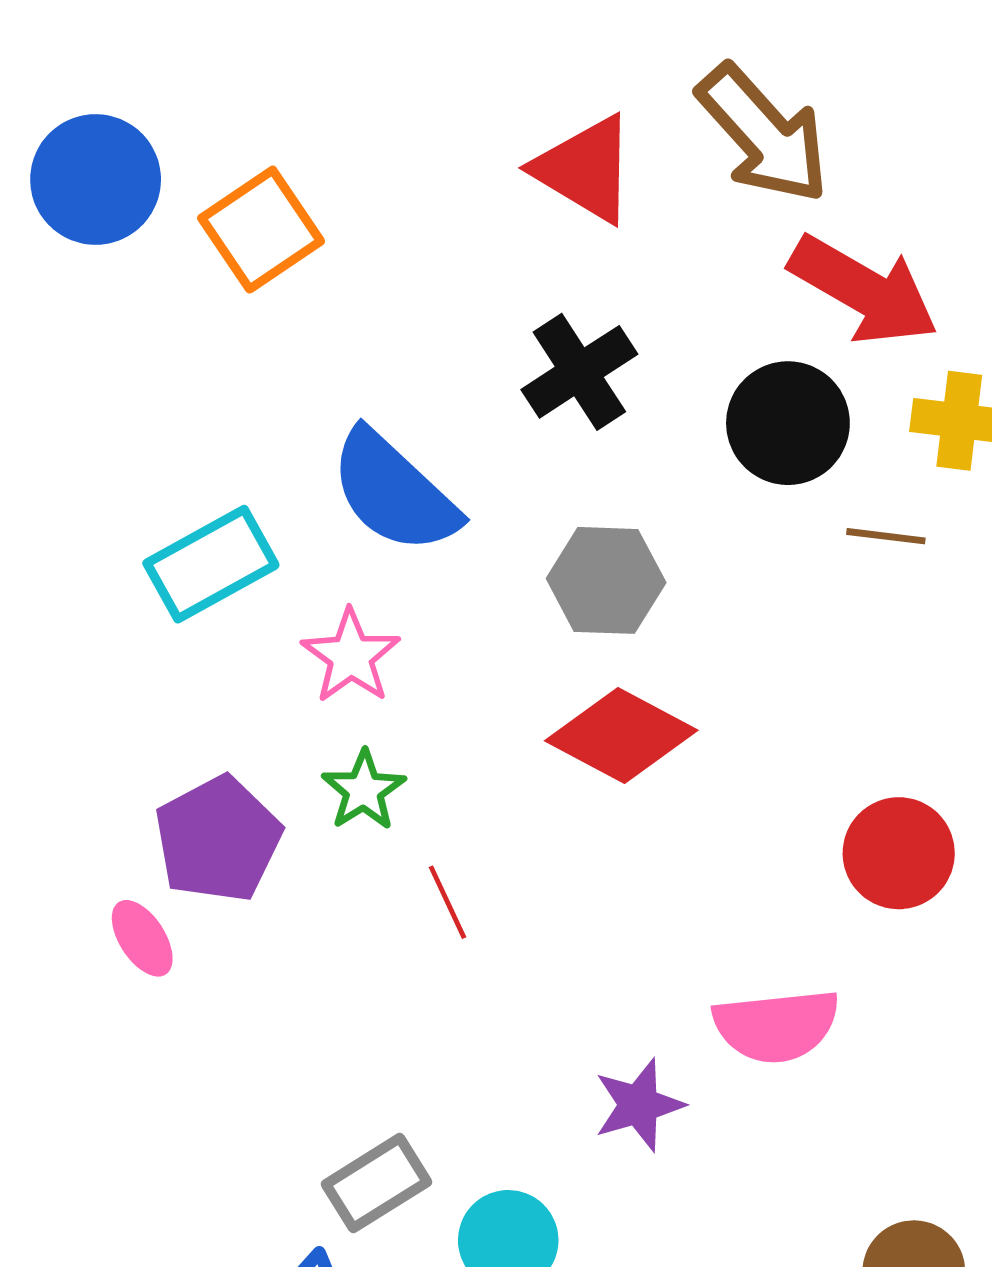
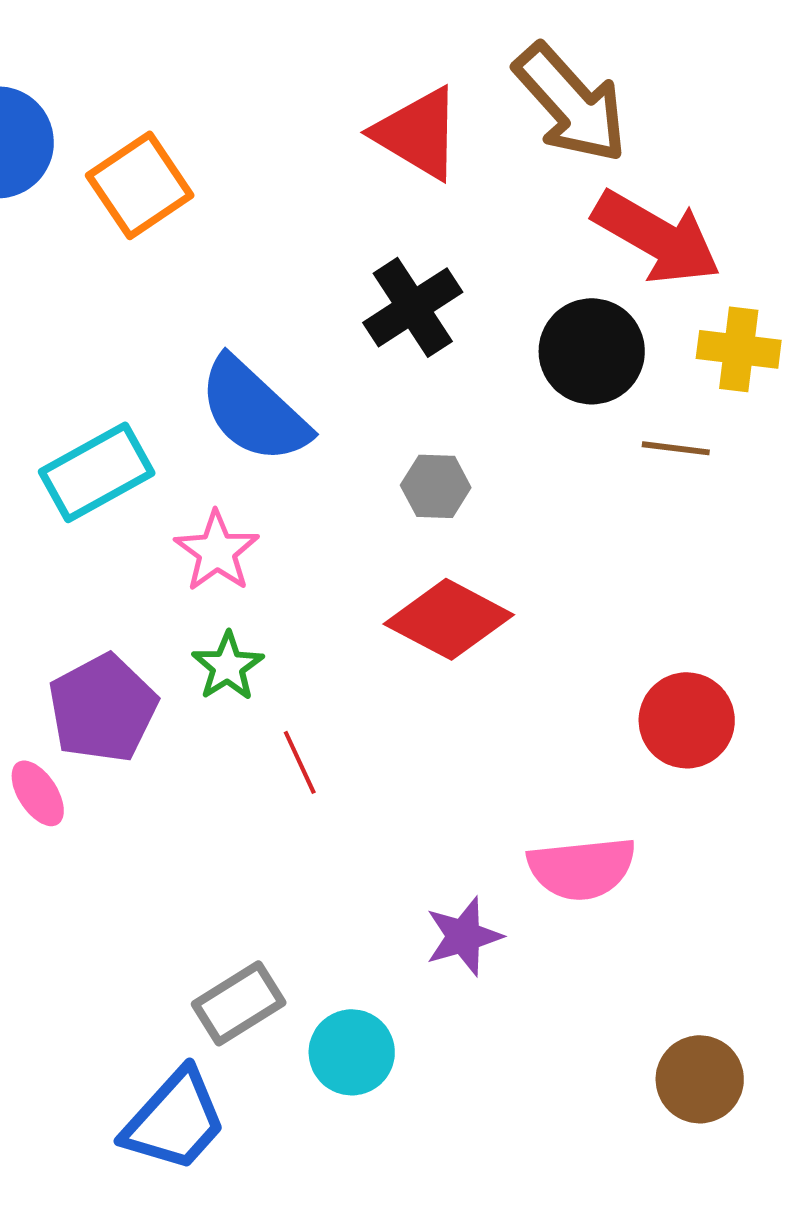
gray hexagon: (606, 580) -> (436, 486), size x0.7

